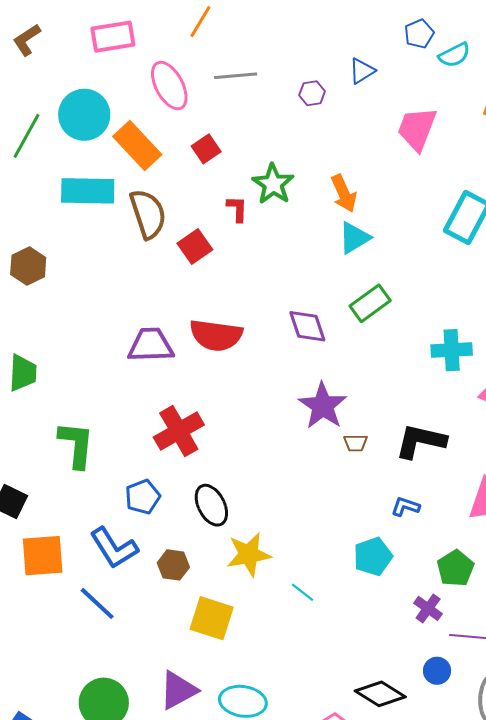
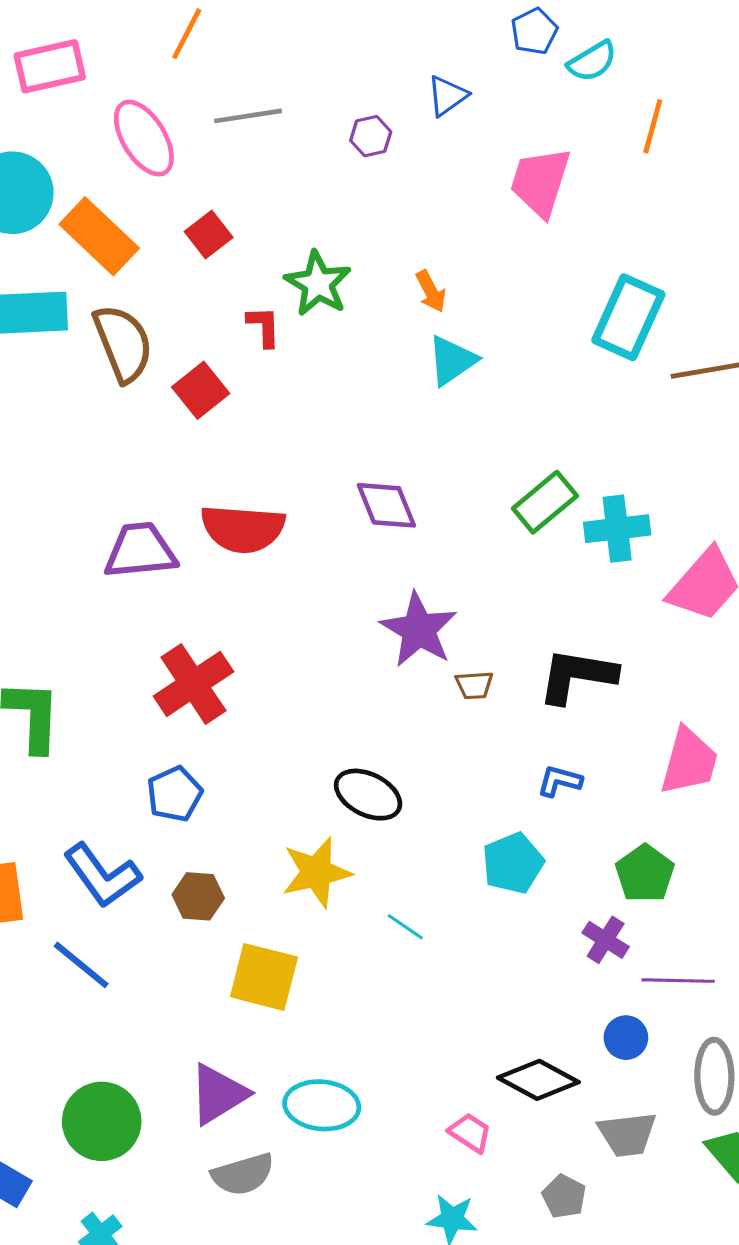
orange arrow: (344, 193) -> (431, 291), size x0.7
green rectangle: (370, 303) -> (545, 502), moved
blue pentagon: (143, 497) -> (174, 794), moved
black ellipse: (211, 505) -> (368, 795), moved, turned -33

